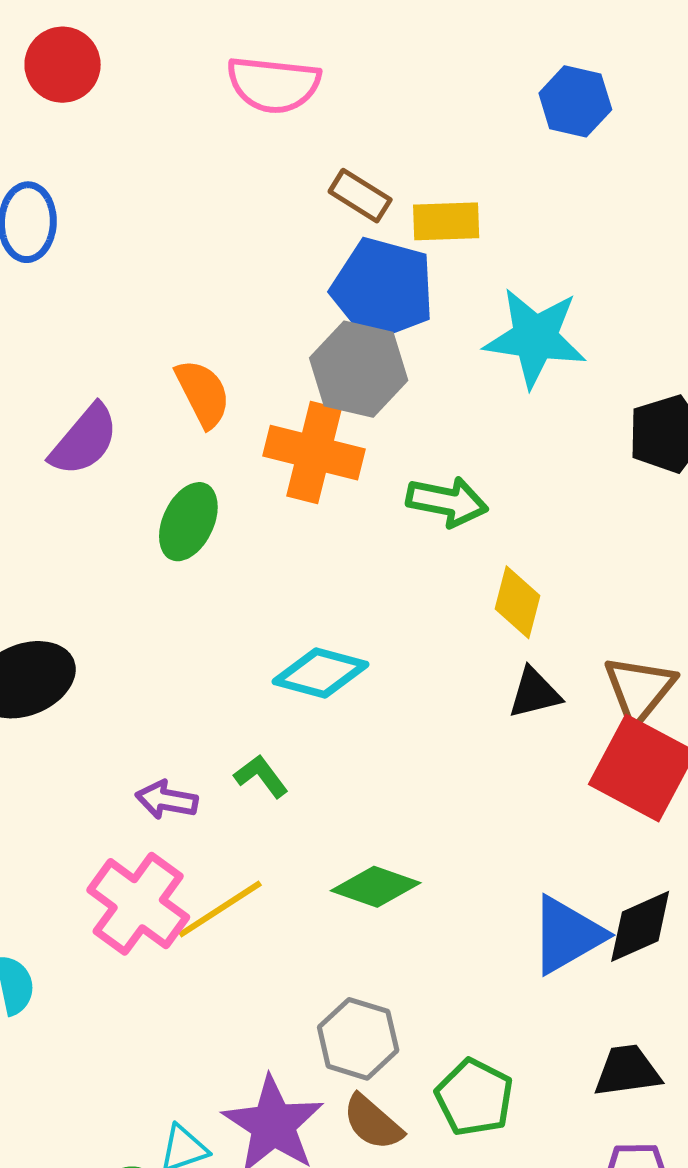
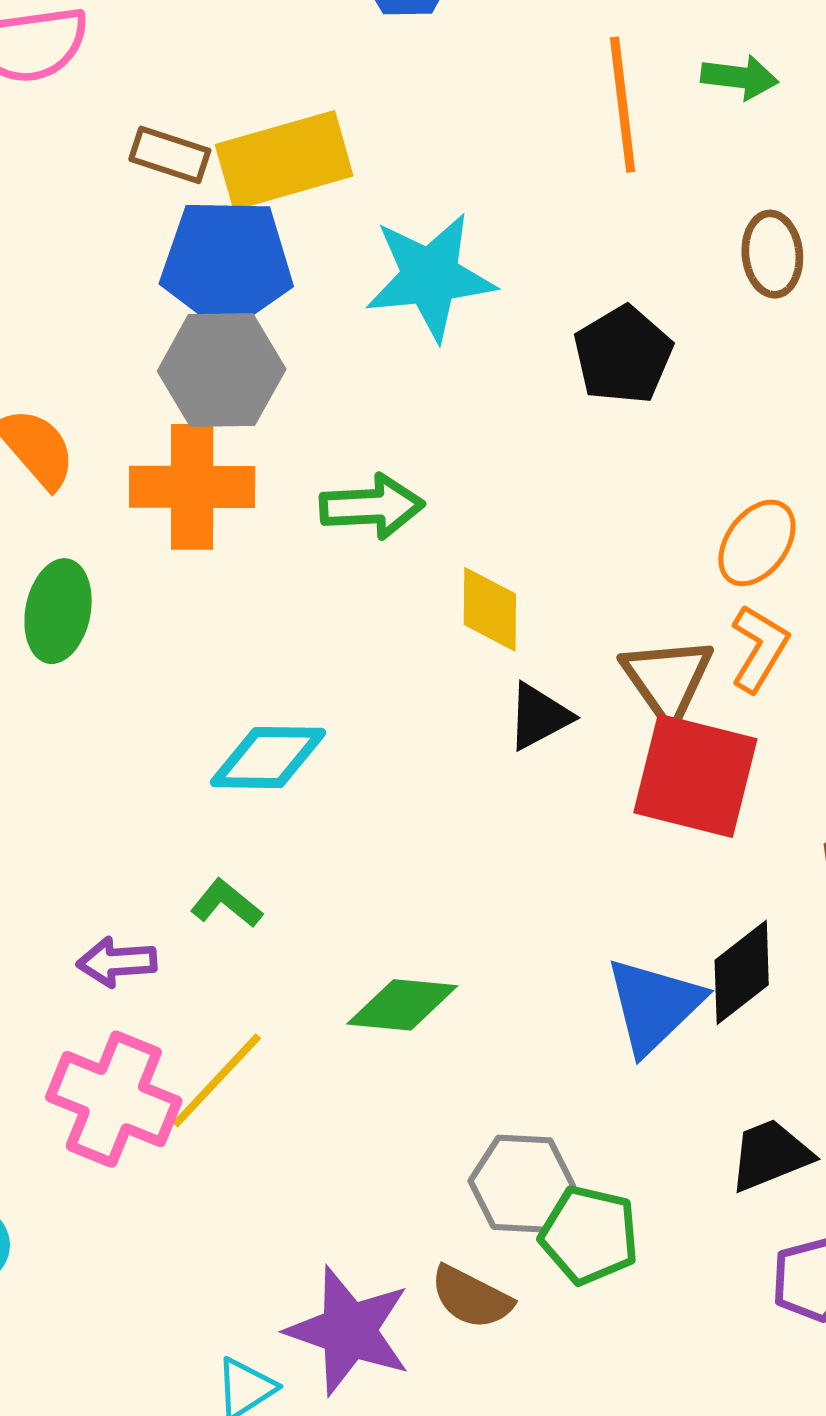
yellow rectangle: (446, 221) -> (284, 160), size x1.5
gray hexagon: (358, 1039) -> (522, 1184), moved

